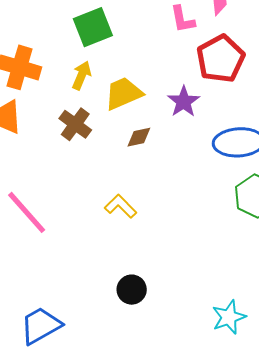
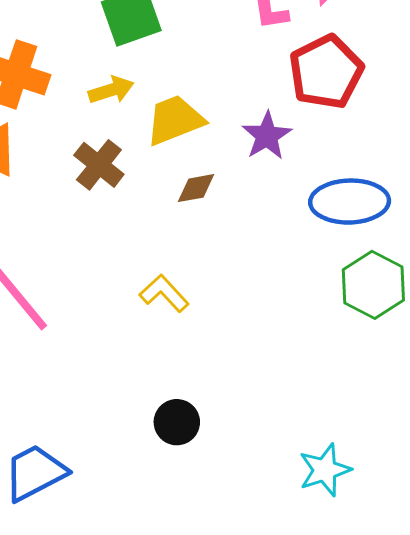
yellow arrow: (82, 75) -> (111, 90), turned 48

